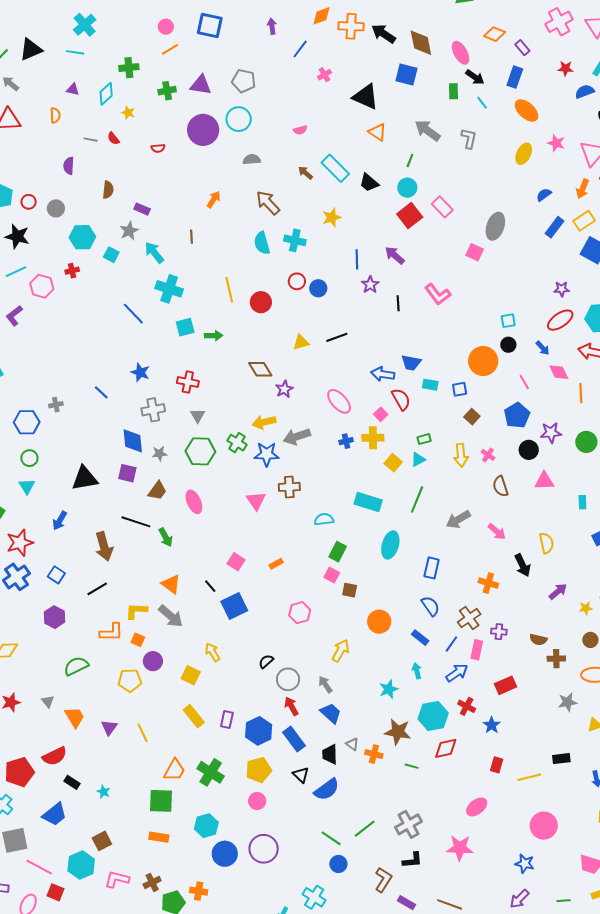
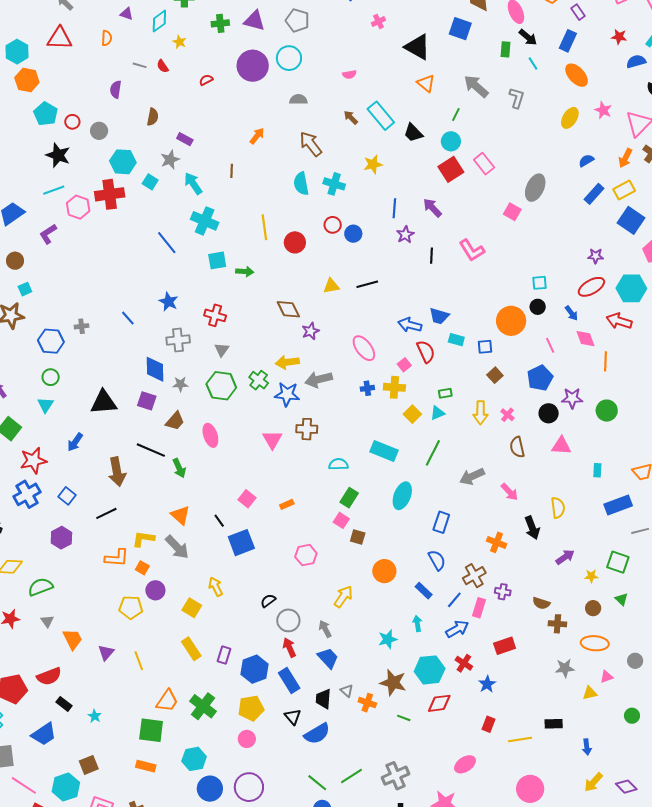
red semicircle: (158, 148) -> (206, 80), turned 152
red cross: (72, 271) -> (110, 194), size x2.0
green semicircle: (76, 666) -> (40, 587), moved

